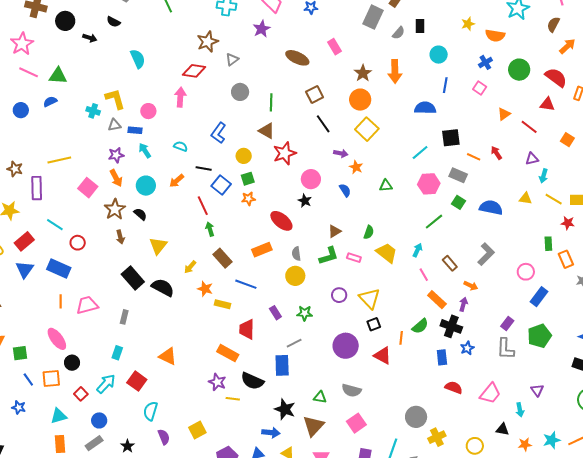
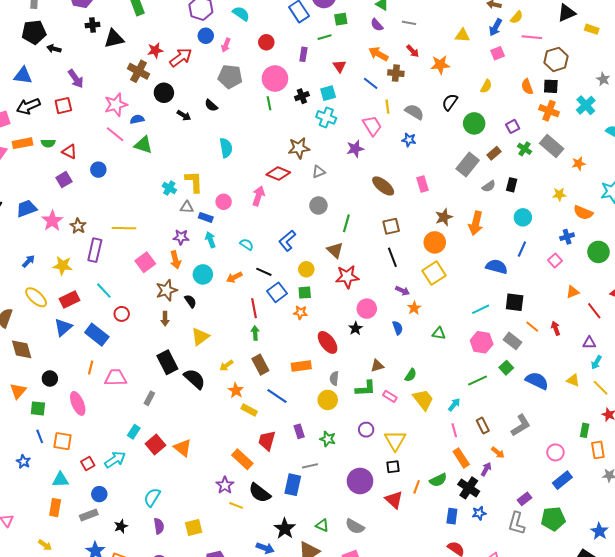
blue semicircle: (50, 102) -> (137, 119), moved
black circle: (72, 363) -> (50, 378), moved
red square: (137, 381) -> (155, 444), moved

